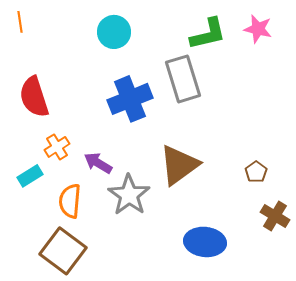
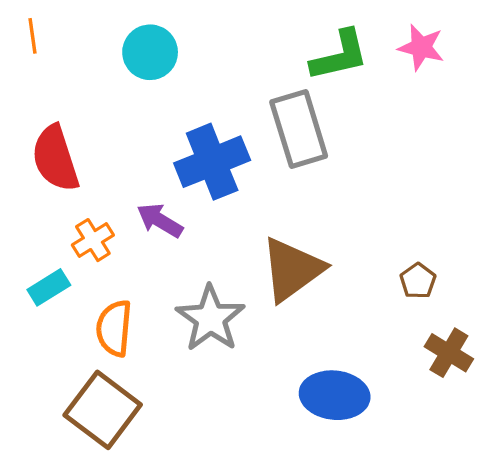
cyan circle: (114, 32) -> (150, 52), moved
purple arrow: (98, 163) -> (160, 220), moved

